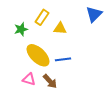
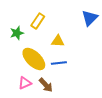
yellow triangle: (60, 28) -> (58, 41), moved
pink triangle: (29, 79) -> (25, 83), turned -40

